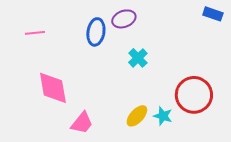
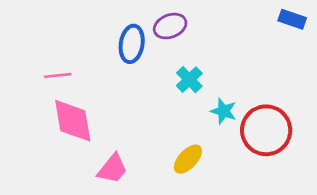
pink line: (35, 33) -> (58, 75), moved
cyan star: (163, 116) -> (224, 111), moved

